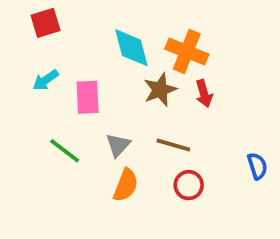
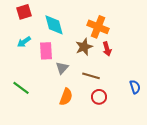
cyan diamond: (131, 48) -> (54, 25), moved
gray triangle: (118, 145) -> (62, 68), moved
green line: (65, 151) -> (21, 88), moved

